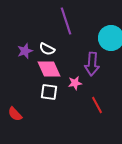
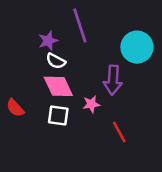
purple star: (25, 51) -> (48, 41), moved
red semicircle: (15, 114) -> (15, 108), moved

